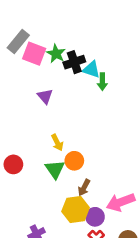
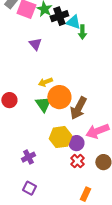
yellow arrow: (57, 143) -> (45, 82), turned 96
orange circle: (74, 161) -> (59, 97), size x1.5
brown arrow: (84, 188) -> (78, 108), moved, size x1.6

